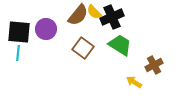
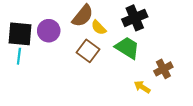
yellow semicircle: (94, 12) -> (99, 28), moved
black cross: (112, 17) -> (135, 18), moved

